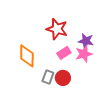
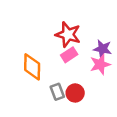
pink rectangle: (64, 53) -> (69, 55), moved
gray rectangle: (48, 77) -> (57, 92), turned -40

